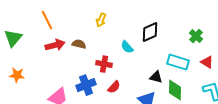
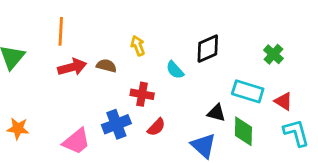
orange line: (47, 20) -> (61, 31), turned 30
yellow arrow: (101, 20) -> (138, 46), moved, turned 136
red triangle: (207, 62) -> (283, 101), moved
orange star: (17, 75) -> (18, 129), moved

